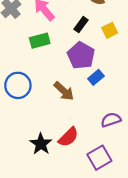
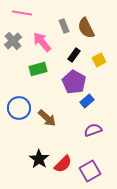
brown arrow: (64, 91) -> (47, 118), moved
purple semicircle: (111, 120) -> (93, 130), moved
red semicircle: (68, 137) -> (63, 164), moved

